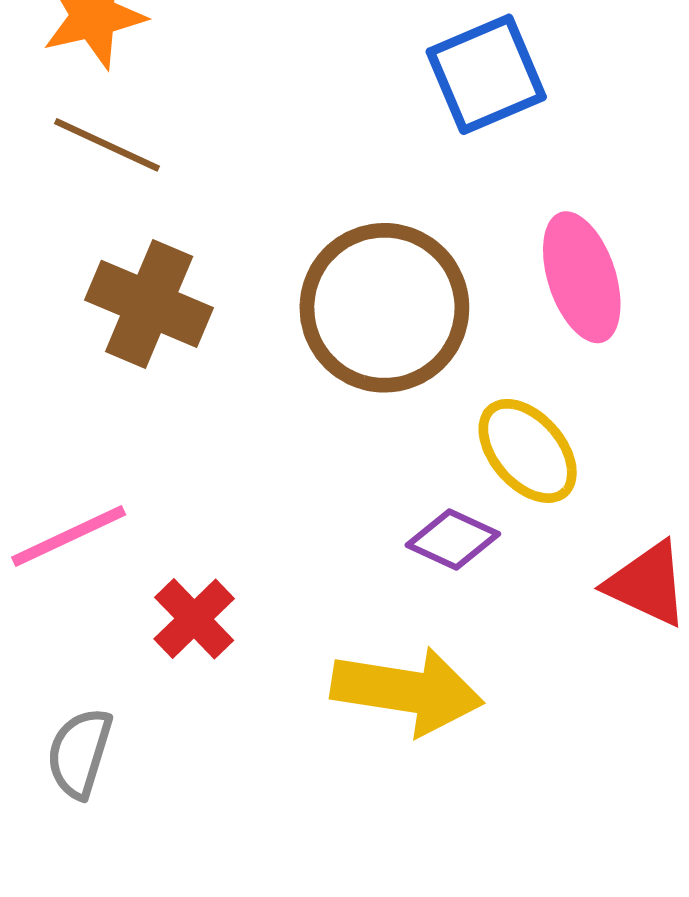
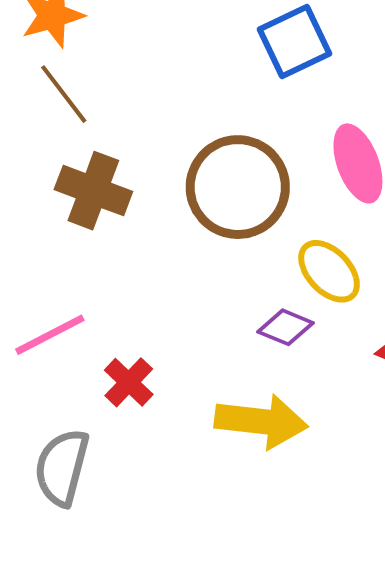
brown line: (107, 145) -> (64, 94), turned 30
gray semicircle: (79, 753) -> (62, 467), size x1.4

